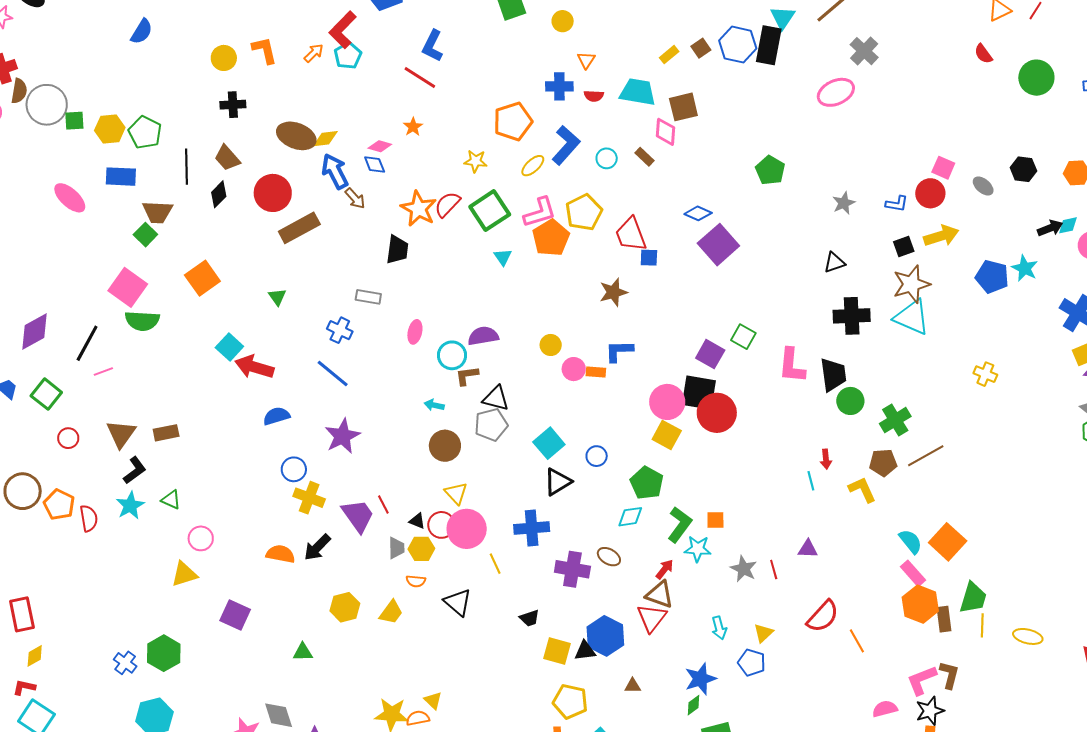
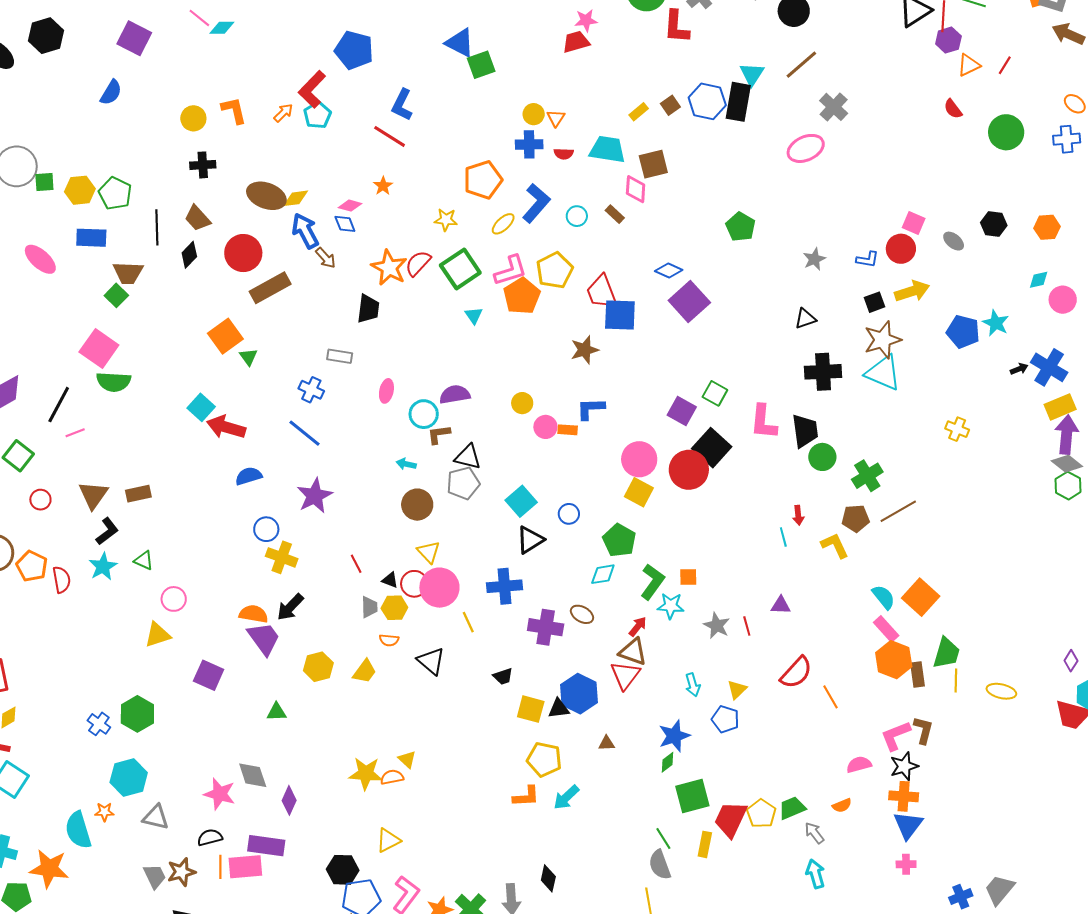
yellow circle: (563, 21) -> (534, 114), moved
black arrow: (1050, 228) -> (1019, 369), moved, size x0.7
blue square: (649, 258) -> (620, 315), size x1.8
orange square: (202, 278) -> (225, 336), moved
black square: (699, 393) -> (712, 448), moved, turned 33
purple trapezoid: (358, 516) -> (264, 638), moved

